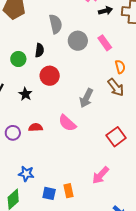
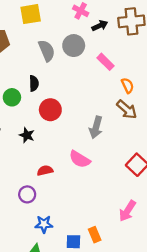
gray circle: (78, 41) -> (74, 46), moved
purple circle: (13, 133) -> (27, 194), moved

